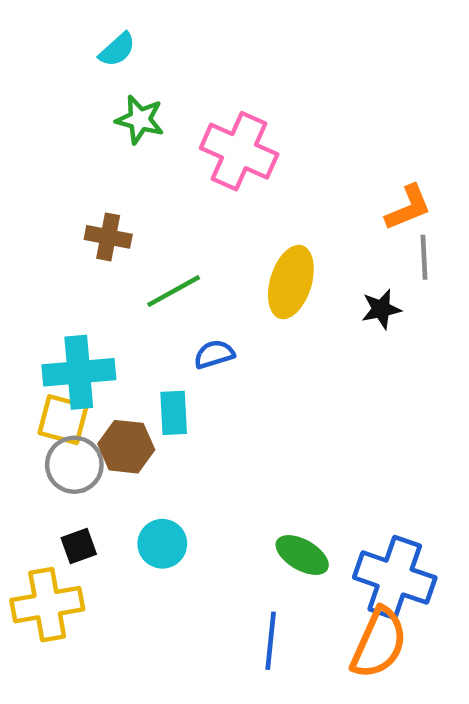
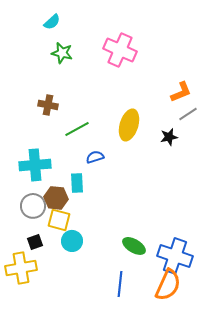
pink cross: (239, 151) -> (120, 50), moved
gray line: (424, 257) -> (188, 114), turned 60
yellow square: (63, 420) -> (59, 220), moved

